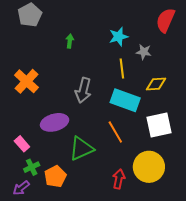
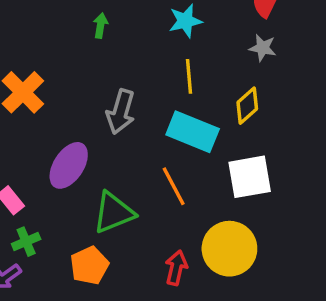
gray star: (144, 52) -> (263, 48), moved
yellow diamond: (156, 84) -> (247, 106), turned -40
purple ellipse: (55, 122) -> (69, 165), turned -44
orange pentagon: (55, 176) -> (89, 265), moved

